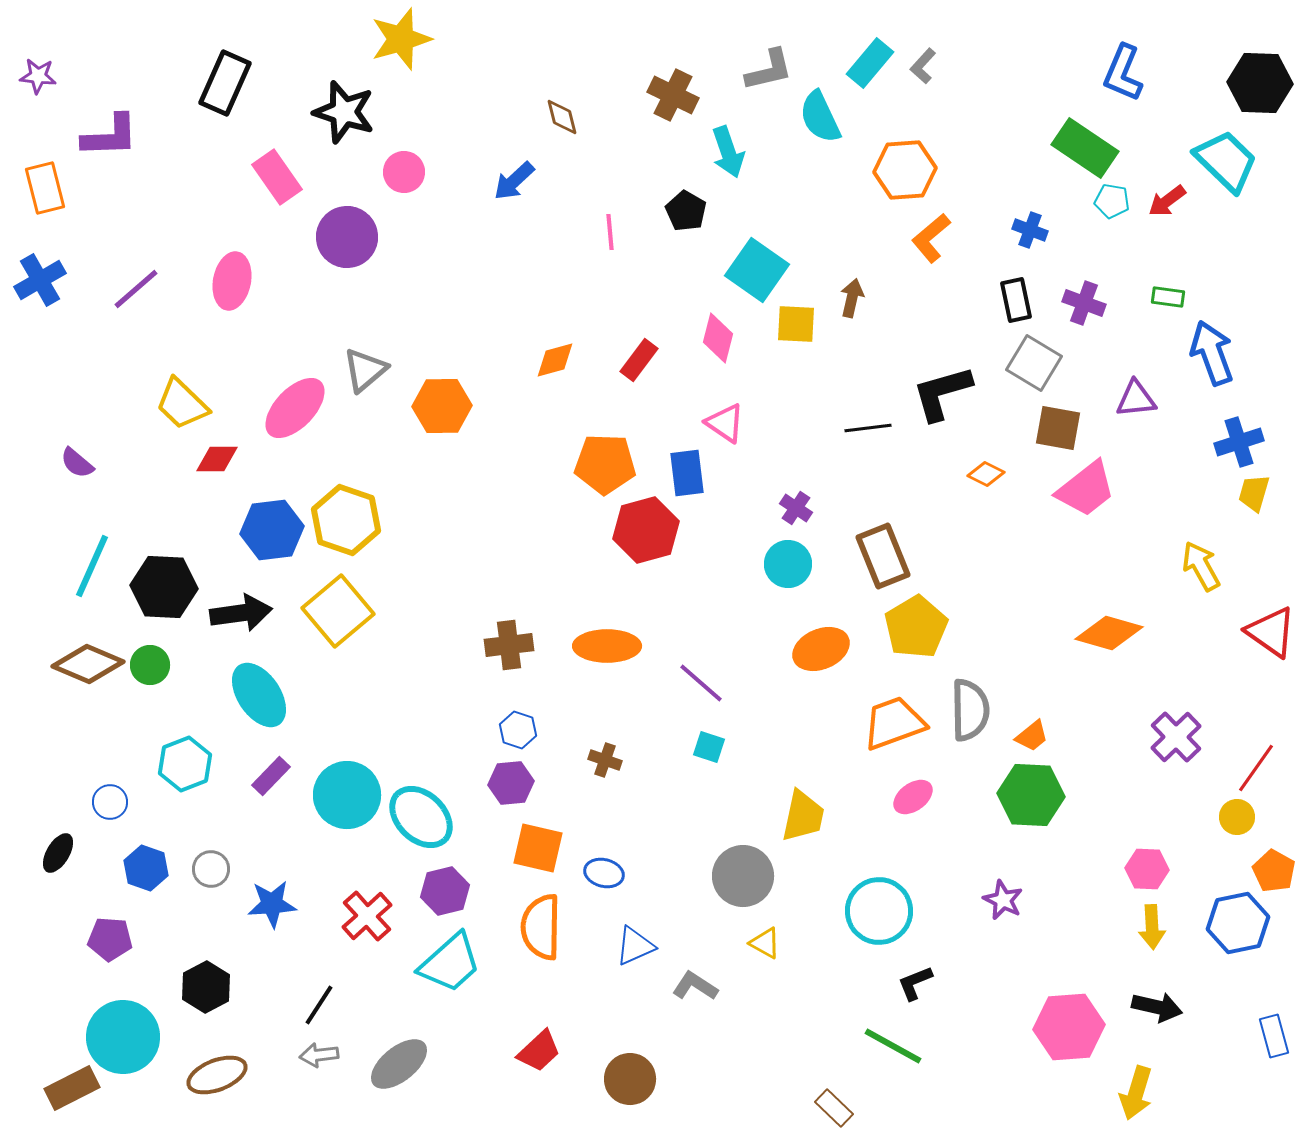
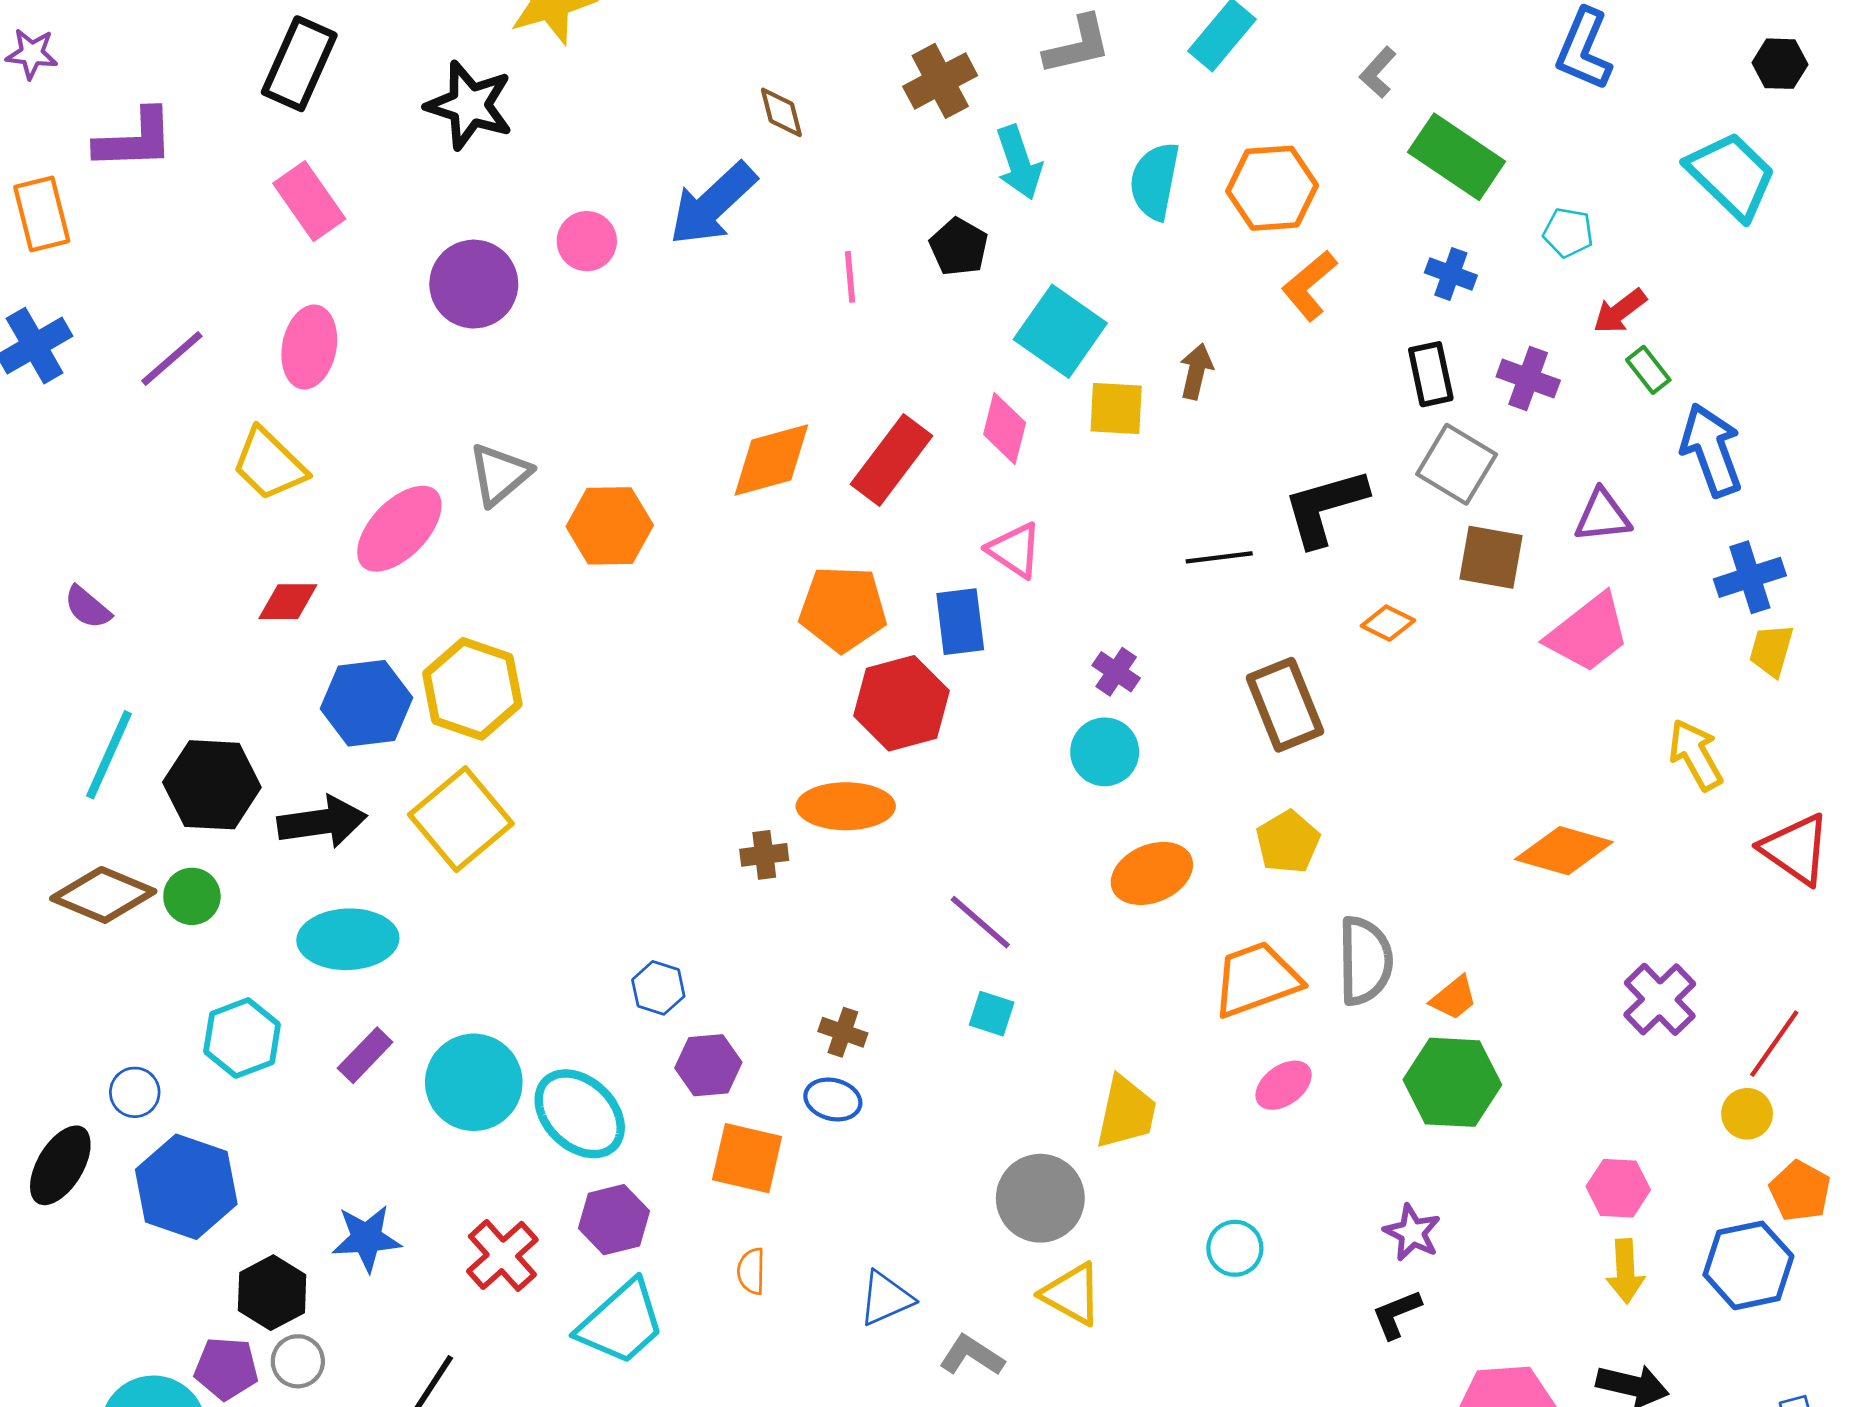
gray L-shape: (923, 66) -> (1378, 72), moved
black hexagon: (1260, 83) -> (1780, 64), size x0.6
brown cross: (673, 95) -> (940, 81), turned 36
cyan semicircle: (820, 117) -> (1155, 181), moved, turned 36
green rectangle: (1085, 148) -> (1457, 157), moved
pink circle: (404, 172) -> (587, 241), moved
pink rectangle: (277, 177) -> (309, 201), moved
blue arrow: (514, 181) -> (713, 204), size x1.5
red arrow: (1167, 201) -> (1620, 311), moved
green rectangle: (1168, 297) -> (1648, 370), turned 44
orange diamond: (555, 360) -> (771, 460), size x1.5
red rectangle: (639, 360) -> (892, 460), size x1.5
yellow trapezoid: (182, 404) -> (269, 464), moved
pink trapezoid: (1086, 489) -> (1588, 633), moved
brown rectangle: (883, 556) -> (1285, 705), moved
yellow pentagon: (916, 627) -> (1288, 842), size x0.7
brown cross: (509, 645) -> (764, 855), moved, size x0.7
orange ellipse: (607, 646) -> (846, 806), moved
cyan ellipse: (259, 695) -> (348, 939), turned -58
blue hexagon: (518, 730) -> (658, 988), moved
black ellipse: (58, 853) -> (60, 1165), size x1.4
blue hexagon: (146, 868) -> (186, 1187), size x1.6
gray circle: (211, 869) -> (298, 1361), moved
blue ellipse: (604, 873) -> (833, 1099), moved
cyan circle: (879, 911) -> (1235, 1248), size x0.6
orange semicircle: (541, 927) -> (751, 1271), size x0.5
purple pentagon: (110, 939) -> (226, 1368), moved
yellow triangle: (765, 943) -> (1072, 1294), size x1.4
black L-shape: (915, 983) -> (1397, 1314), moved
black hexagon: (206, 987) -> (272, 1293), moved

